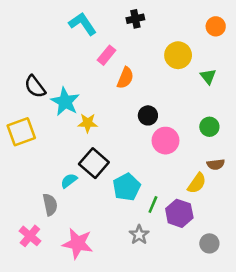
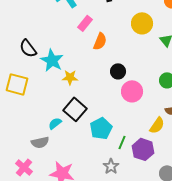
yellow square: (21, 132) -> (17, 84), turned 35
gray semicircle: (50, 205) -> (40, 142), turned 90

